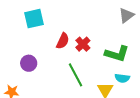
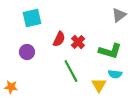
purple circle: (29, 63) -> (27, 52), moved

